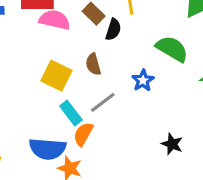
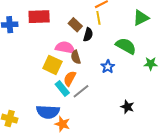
pink semicircle: (55, 20) -> (65, 48), moved
gray line: (103, 102) -> (81, 91), moved
orange semicircle: (83, 134) -> (70, 79), moved

